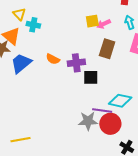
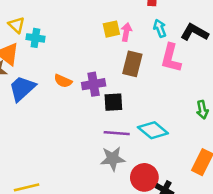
pink arrow: (104, 24) -> (126, 32), turned 128
cyan diamond: (120, 101) -> (153, 130), turned 30
purple line: (102, 111) -> (117, 133), moved
red circle: (110, 124) -> (144, 177), moved

